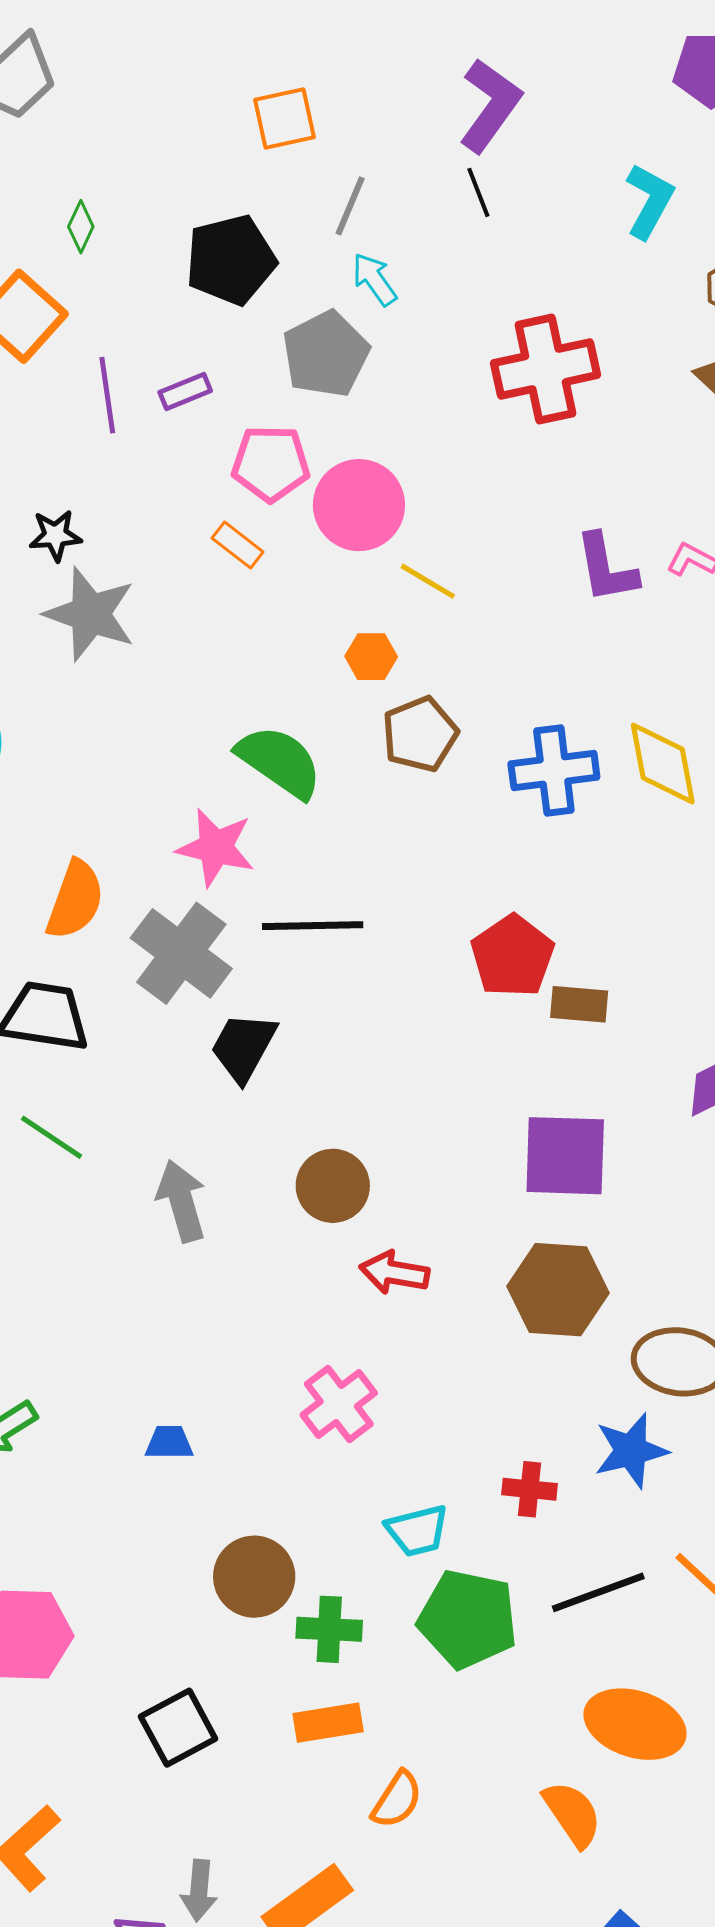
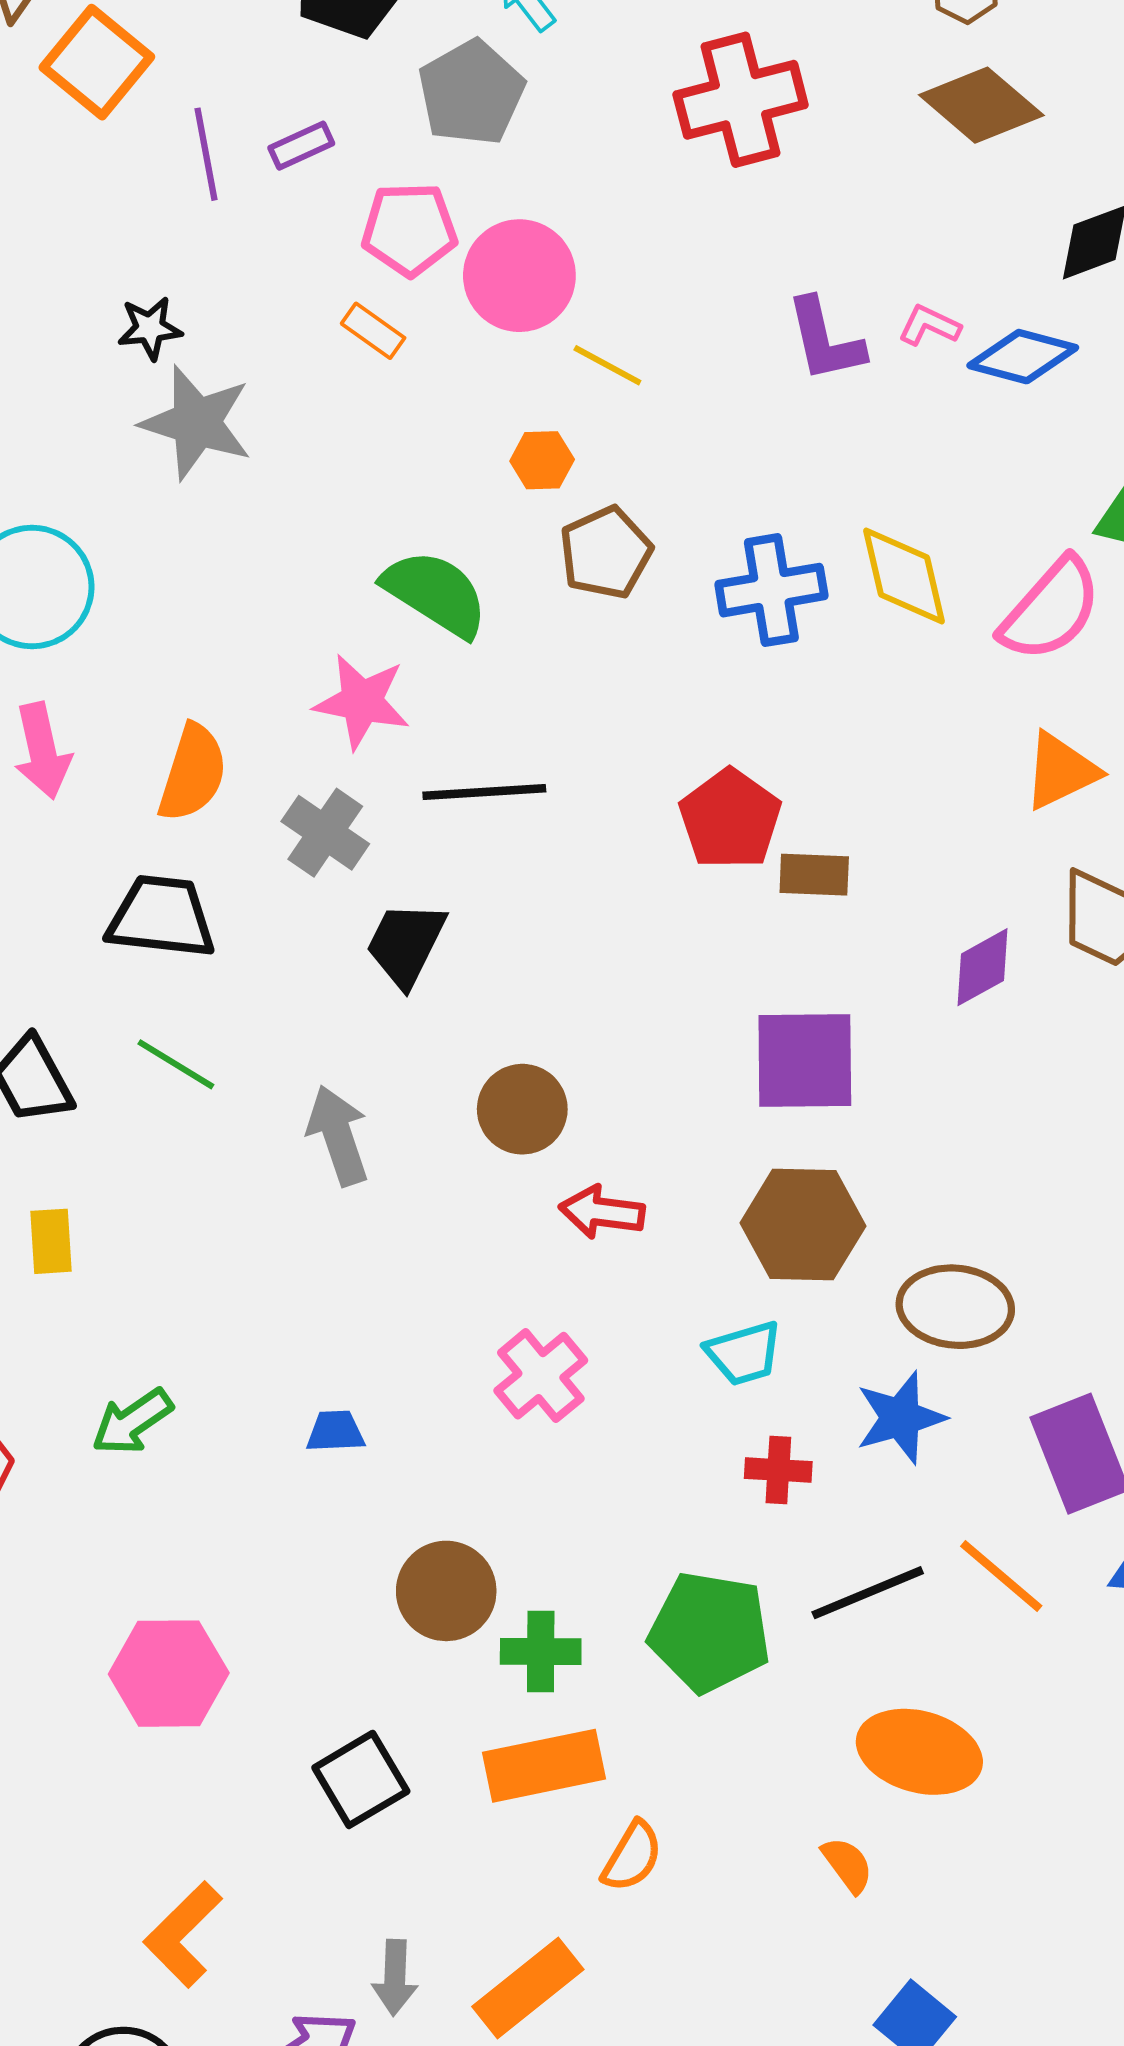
gray cross: (181, 953) -> (325, 833), size x0.7
cyan trapezoid: (417, 1531) -> (744, 1353), moved
orange rectangle: (328, 1723) -> (544, 1766), size x1.4
orange semicircle: (572, 1814) -> (847, 1865), size x0.7

